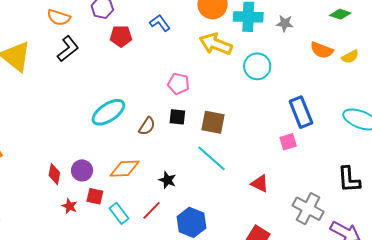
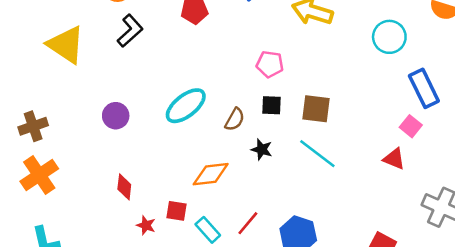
cyan circle: (257, 66) -> (389, 37), moved
pink square: (288, 142) -> (411, 126), turned -30
purple circle: (82, 170) -> (116, 116), moved
black star: (167, 180) -> (262, 149), moved
red triangle: (260, 184) -> (394, 159), moved

